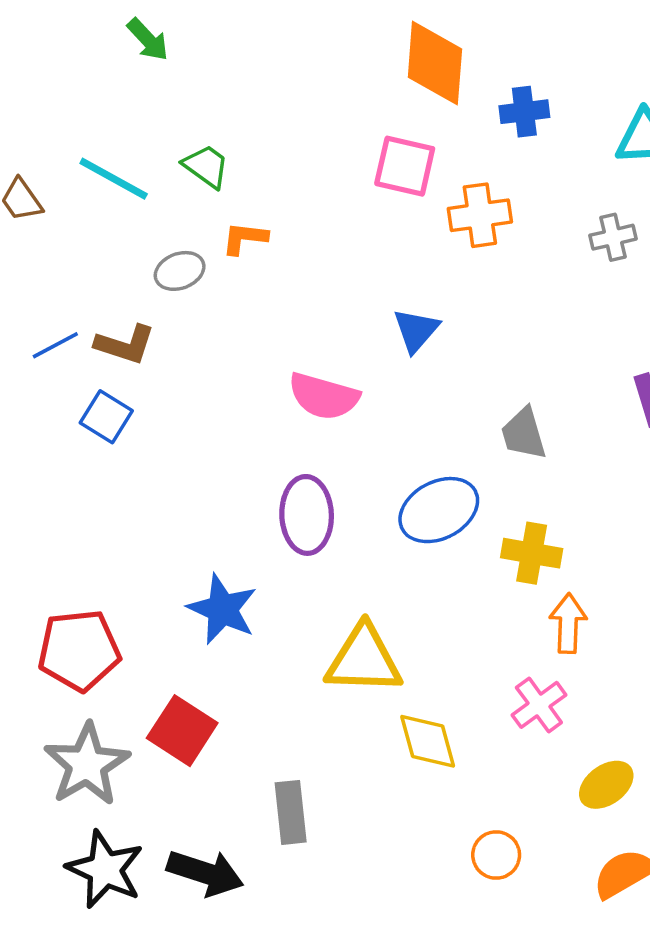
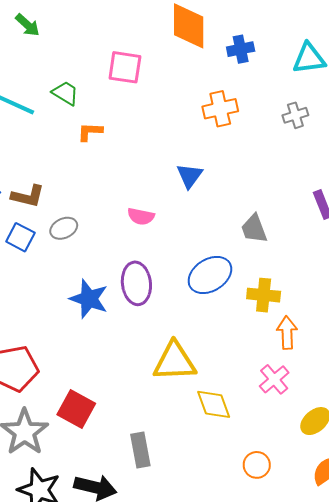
pink square: (405, 166) -> (125, 67), moved
gray ellipse: (180, 271) -> (64, 228), moved
pink semicircle: (324, 396) -> (141, 216), size x0.7
blue star: (222, 609) -> (89, 299), moved

